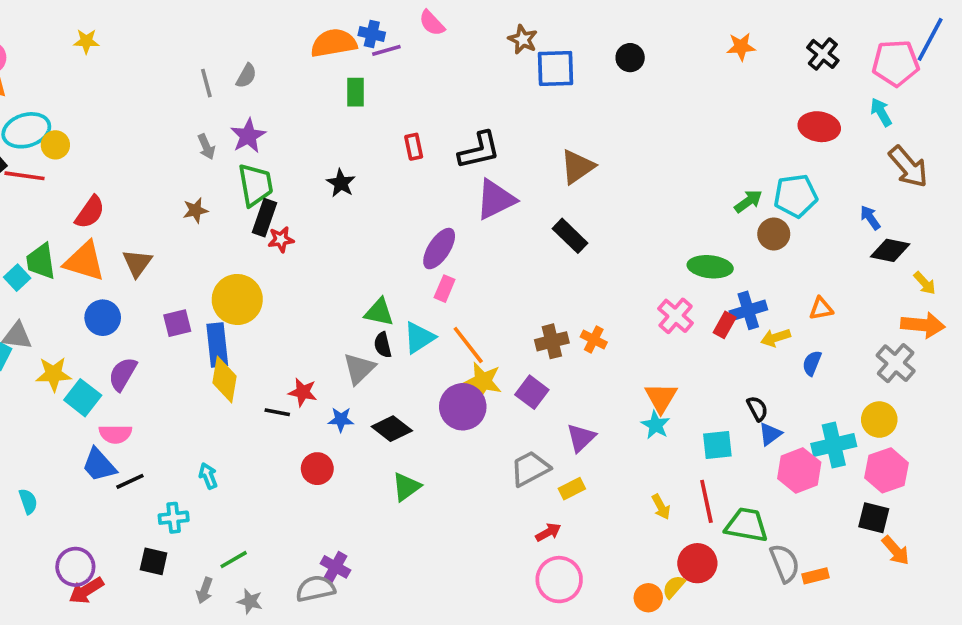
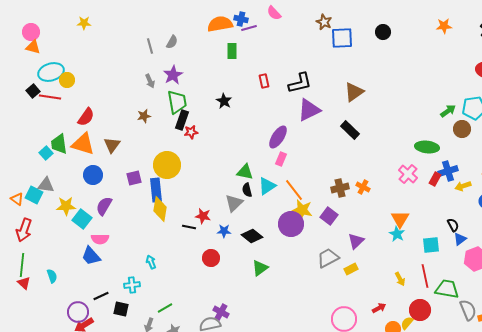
black line: (130, 481) -> (101, 296), moved
red arrow: (548, 532) -> (379, 308), moved

